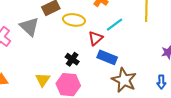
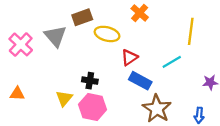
cyan line: (114, 25) -> (172, 62), moved
black cross: (72, 59) -> (90, 81), moved, turned -32

